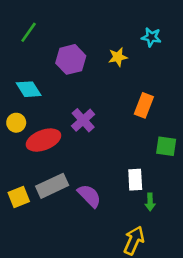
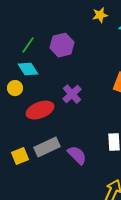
green line: (29, 32) -> (28, 45), moved
yellow star: (118, 57) -> (100, 15), moved
yellow circle: (16, 123) -> (15, 88), moved

